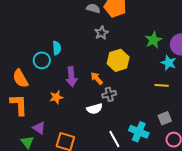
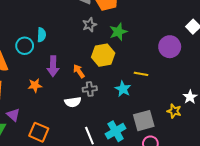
green star: (153, 40) -> (118, 32), moved
cyan star: (169, 63) -> (123, 89), moved
yellow line: (162, 85) -> (141, 74), moved
gray square: (165, 118) -> (144, 121), size x1.5
cyan cross: (139, 132) -> (116, 131), turned 30

